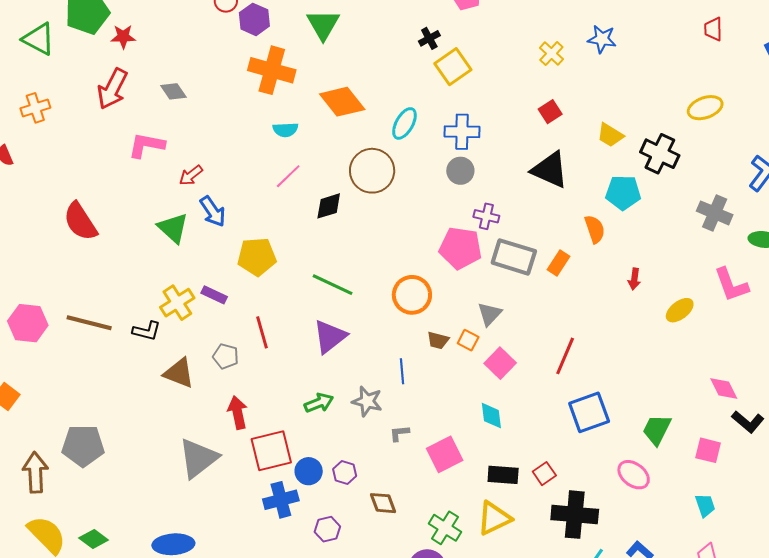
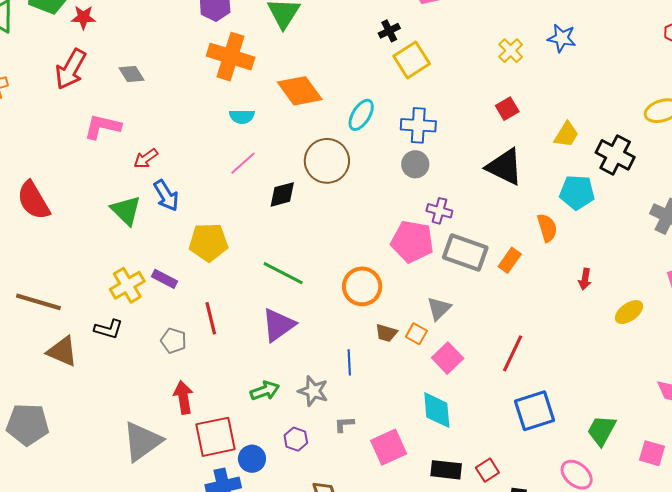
yellow trapezoid: (610, 135) -> (566, 134), turned -92
black L-shape: (147, 331) -> (108, 329), moved
brown triangle: (179, 373) -> (62, 351), moved
cyan diamond: (491, 416) -> (437, 410), size x1.4
purple hexagon: (345, 472) -> (296, 439), moved

